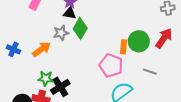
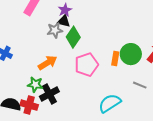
gray star: (61, 33) -> (55, 30), moved
orange arrow: (41, 49) -> (47, 63), moved
pink pentagon: (111, 65) -> (86, 65), moved, turned 30

